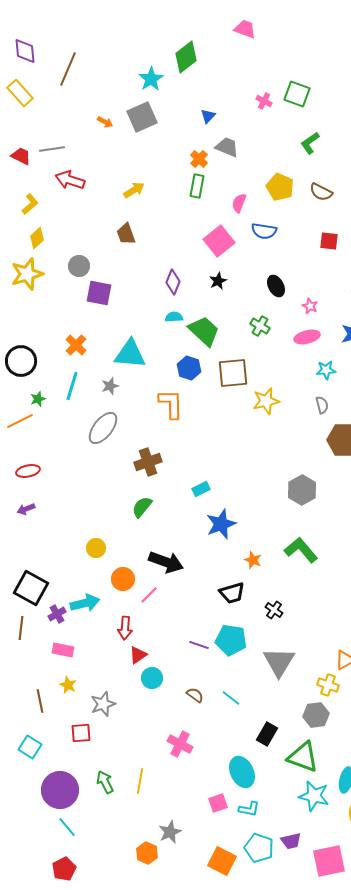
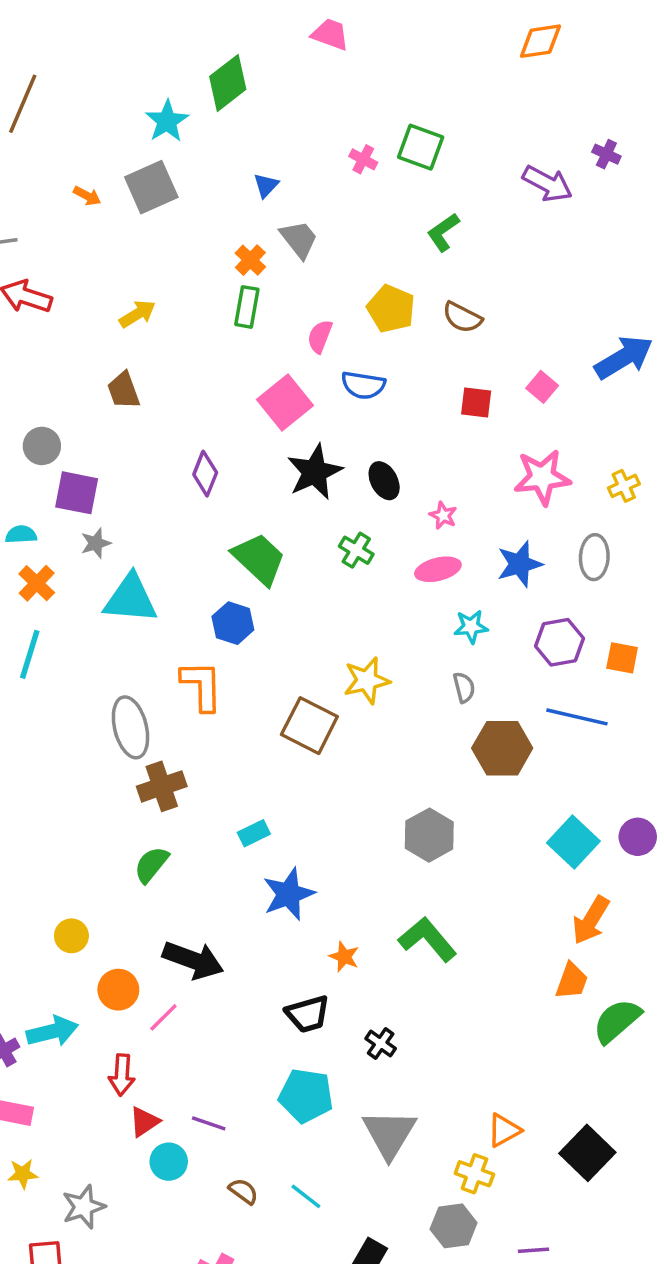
gray trapezoid: (227, 147) -> (299, 239), turned 30
black star: (218, 281) -> (315, 472), moved, size x1.8
cyan semicircle: (174, 317) -> (21, 535), moved
brown square: (233, 373) -> (309, 726), moved, turned 32
gray star: (110, 386) -> (96, 543), moved
gray ellipse: (103, 428) -> (130, 727), moved, turned -52
purple line: (199, 645) -> (209, 1123), moved
yellow star: (68, 685) -> (23, 1174), turned -30

